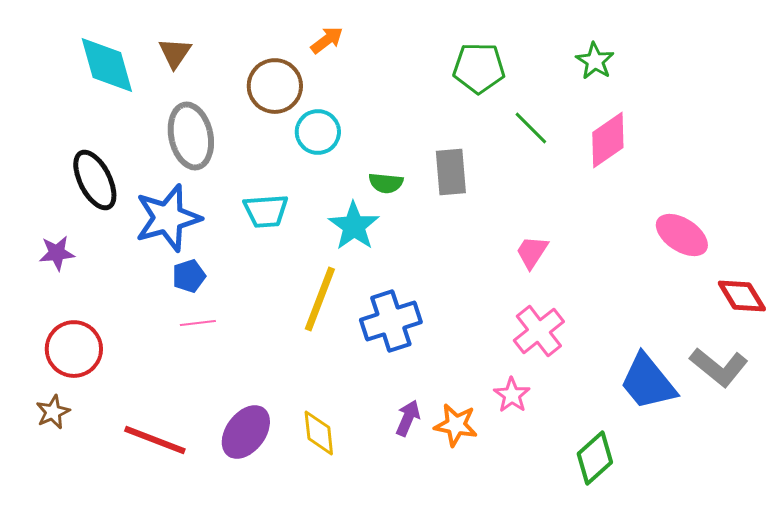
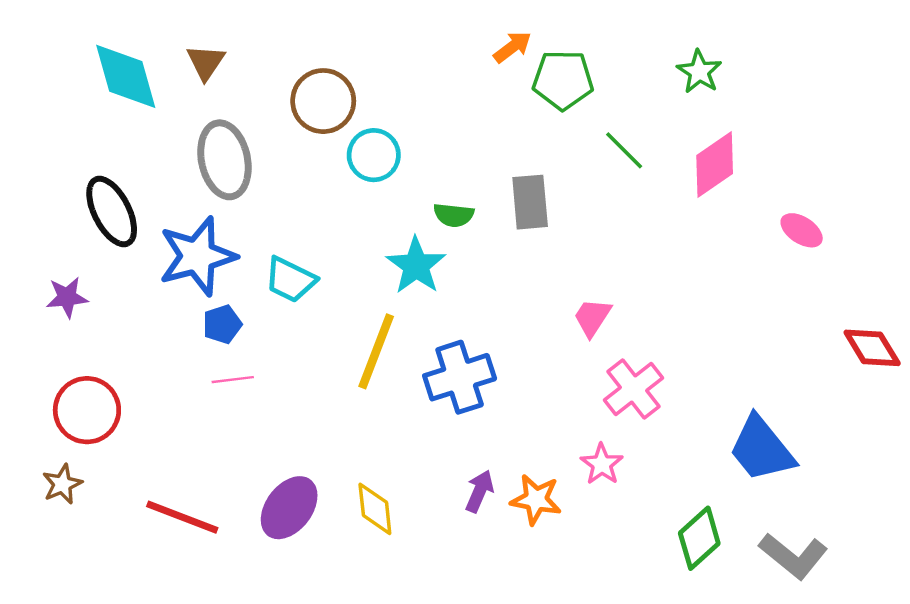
orange arrow: (327, 40) -> (512, 47), moved
cyan trapezoid: (266, 211) -> (290, 280), moved, turned 30
pink ellipse: (682, 235) -> (802, 230), moved, size x0.7
pink trapezoid: (532, 252) -> (592, 317), moved
gray L-shape: (719, 367) -> (793, 556), moved

